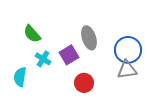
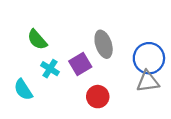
cyan semicircle: (20, 77) -> (23, 90), turned -42

